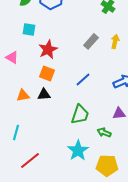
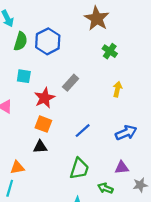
gray rectangle: (91, 41) -> (71, 83), moved
orange triangle: (23, 95) -> (17, 168), moved

